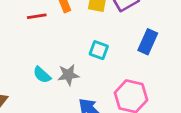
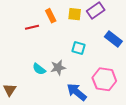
blue rectangle: (148, 42) -> (113, 39), turned -72

